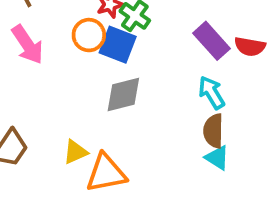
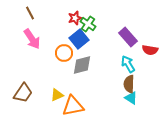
orange circle: (89, 35) -> (64, 53), moved
blue square: (118, 45) -> (79, 39), turned 30
red semicircle: (250, 47) -> (150, 50), moved

